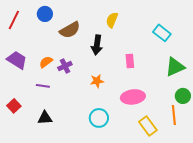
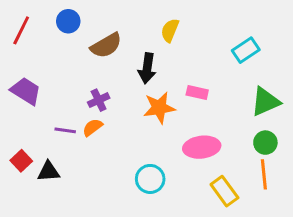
cyan rectangle: (162, 33) -> (246, 50), turned -72
pink rectangle: (130, 61) -> (197, 93), turned -72
orange semicircle: (46, 62) -> (93, 127), moved
orange star: (97, 81) -> (159, 108), moved, size x1.5
green circle: (183, 96) -> (265, 143), moved
black triangle: (45, 118) -> (49, 171), moved

